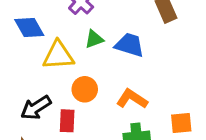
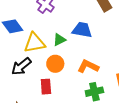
green triangle: (94, 39) -> (59, 40), moved
black arrow: (36, 108) -> (21, 66), moved

